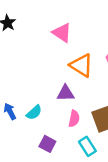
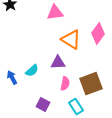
pink triangle: (62, 33) -> (55, 13), turned -42
cyan semicircle: (34, 113) -> (32, 71), moved

